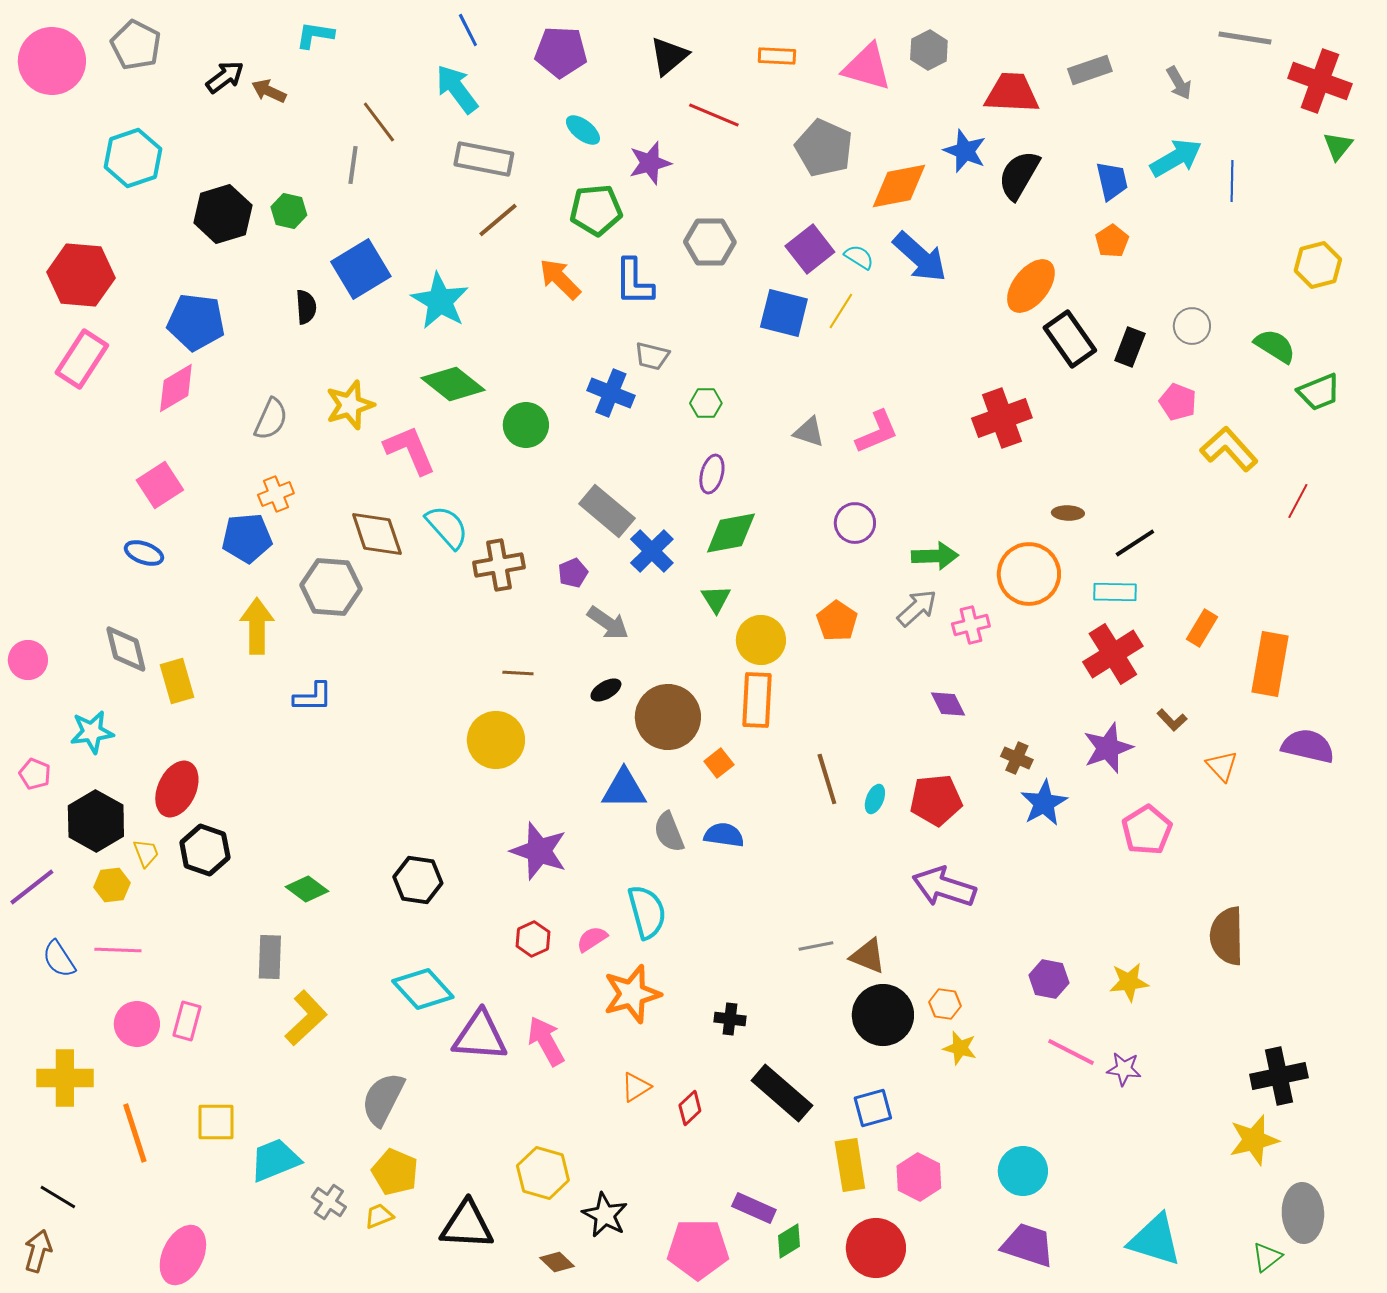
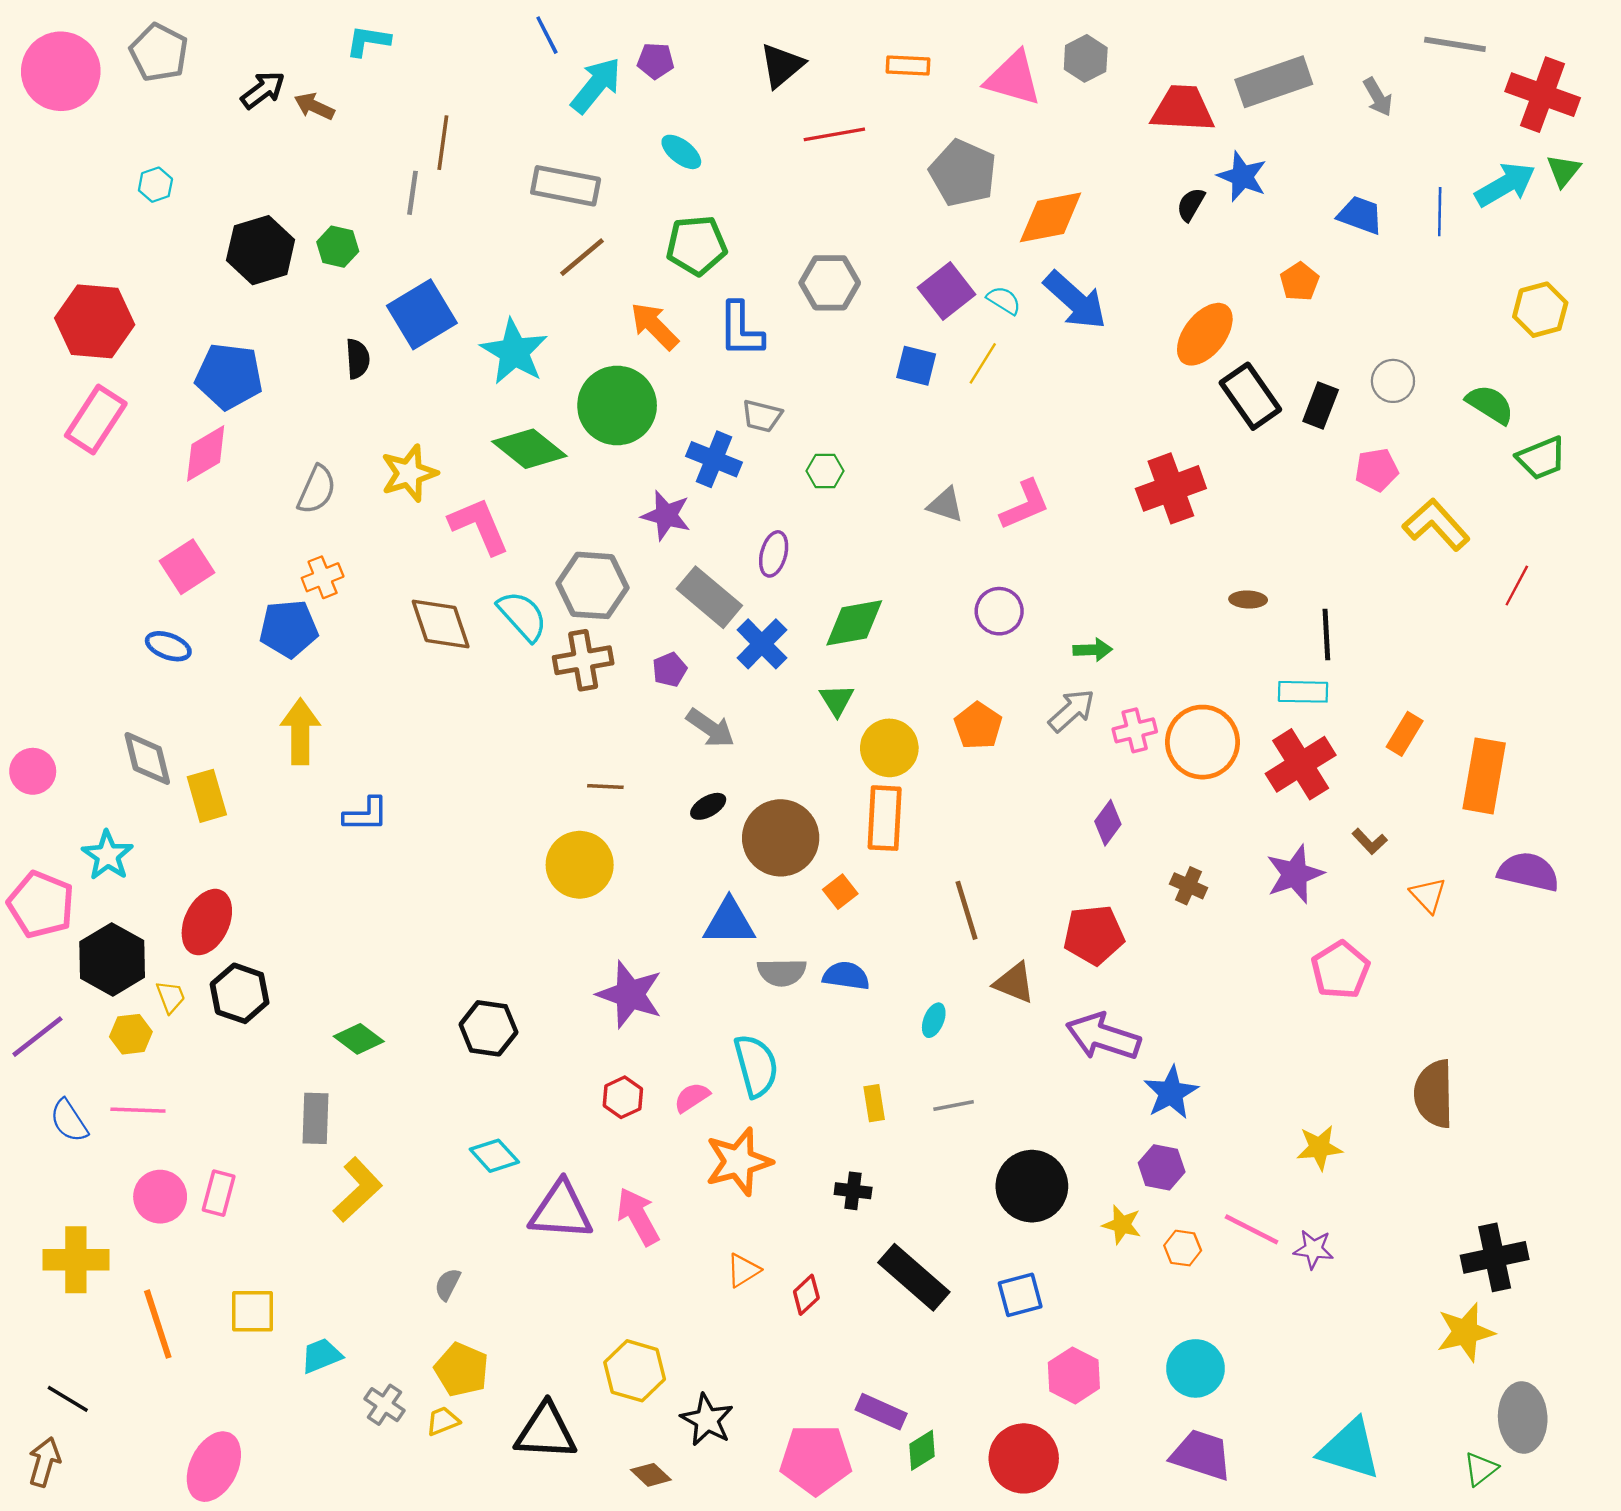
purple pentagon: (561, 52) -> (656, 61), size x0.6
gray rectangle: (1090, 70) -> (1274, 82), size x1.5
cyan arrow: (457, 89) -> (596, 85), moved, turned 76
red line: (714, 115) -> (834, 134), turned -33
brown line: (379, 122) -> (443, 143), turned 45
blue star: (965, 151) -> (1242, 176), moved
cyan hexagon: (133, 158) -> (155, 185), size x0.5
cyan arrow: (1176, 158) -> (1505, 185), moved
purple star: (650, 163) -> (666, 515), moved, turned 30
black semicircle: (1019, 175) -> (1191, 205), size x0.6
blue trapezoid: (1112, 181) -> (1360, 215), moved, turned -57
blue square: (784, 313) -> (916, 366), size x0.7
pink pentagon: (1178, 402) -> (1377, 470), turned -30
green circle: (526, 425) -> (617, 406), moved, size x1.5
purple ellipse: (712, 474) -> (774, 554), moved
black line: (1135, 543) -> (1326, 635), turned -60
green arrow: (935, 556) -> (1093, 650), size x0.7
orange circle: (1029, 574) -> (1202, 742), moved
gray hexagon: (331, 587) -> (592, 585), moved
purple diamond: (948, 704) -> (1108, 823), turned 63
cyan star: (92, 732) -> (108, 855), turned -30
pink pentagon: (35, 774) -> (41, 904), size x1.8
cyan ellipse: (875, 799) -> (934, 1020), moved
blue star: (1044, 803) -> (1171, 1093), moved
gray semicircle: (669, 832) -> (782, 972), turned -69
brown triangle: (868, 956) -> (1014, 983), moved
purple hexagon: (1049, 979) -> (1162, 1167), moved
cyan diamond: (423, 989) -> (494, 1156), size x0.7
orange hexagon: (945, 1004) -> (1183, 1248), moved
gray semicircle: (383, 1099) -> (448, 1284), size x0.5
cyan trapezoid: (275, 1160) -> (321, 1356), size x0.7
yellow rectangle: (850, 1165) -> (874, 1103), moved, size x0.6

